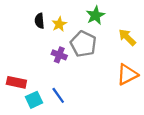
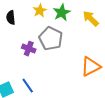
yellow star: (59, 24) -> (40, 11), moved
yellow arrow: (127, 37) -> (91, 19), moved

